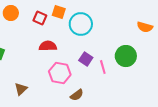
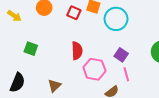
red semicircle: (48, 46) -> (77, 51), moved, turned 90
pink line: (103, 67) -> (126, 74), moved

